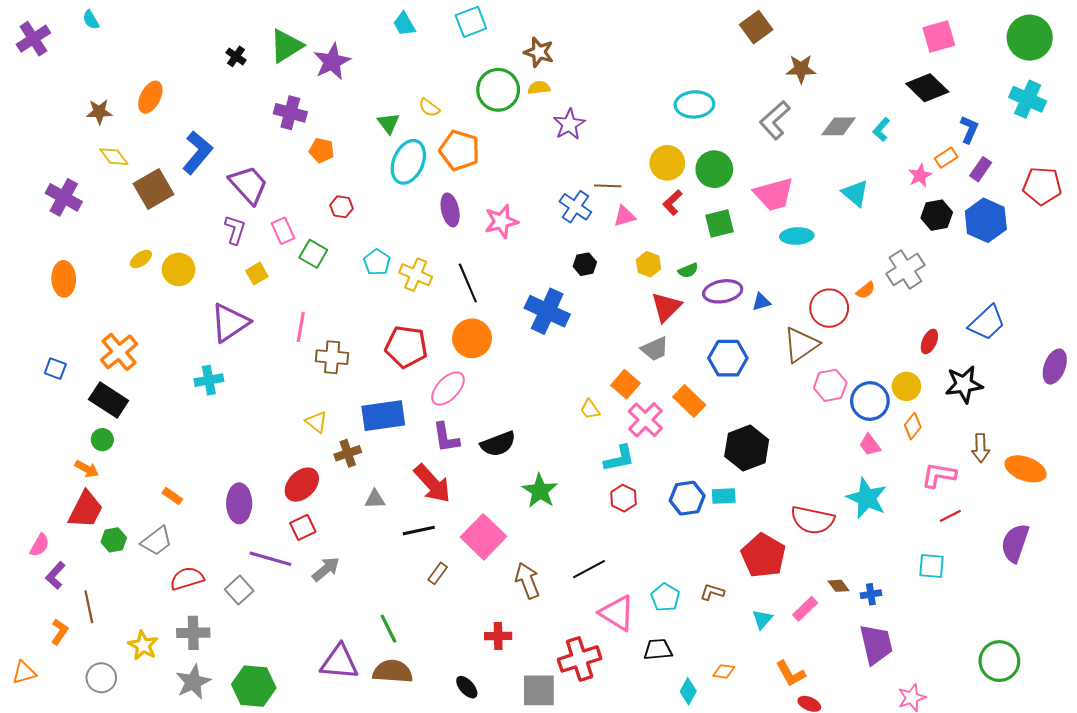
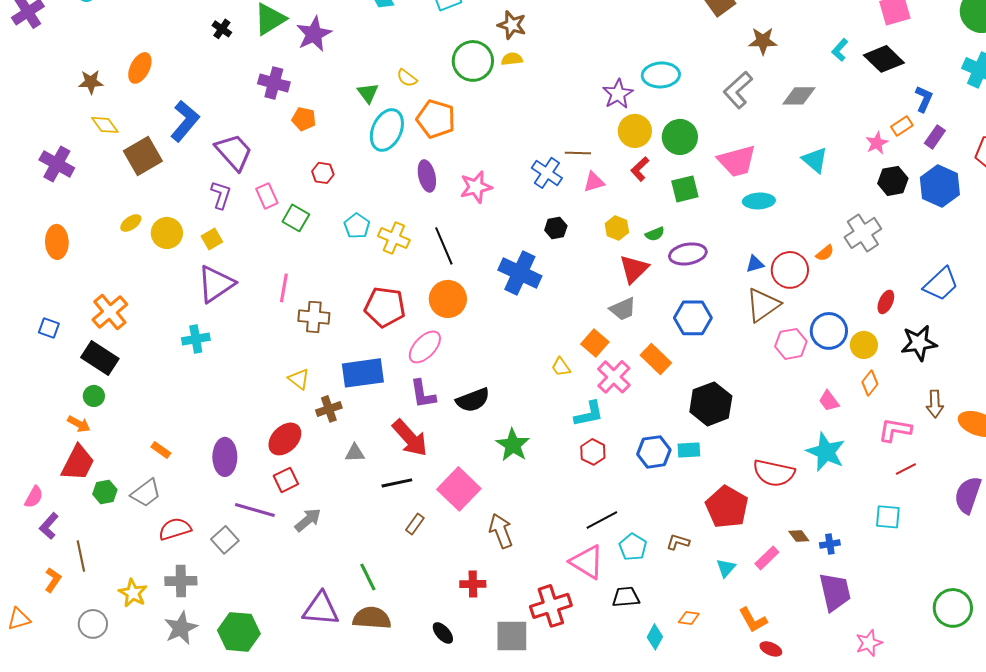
purple star: (569, 124) -> (618, 94), moved
cyan L-shape: (881, 129) -> (840, 50), moved
yellow square: (257, 274) -> (212, 239), moved
blue triangle: (761, 302) -> (755, 264), moved
blue circle: (870, 401) -> (829, 331), moved
black line: (589, 569) -> (602, 520), moved

